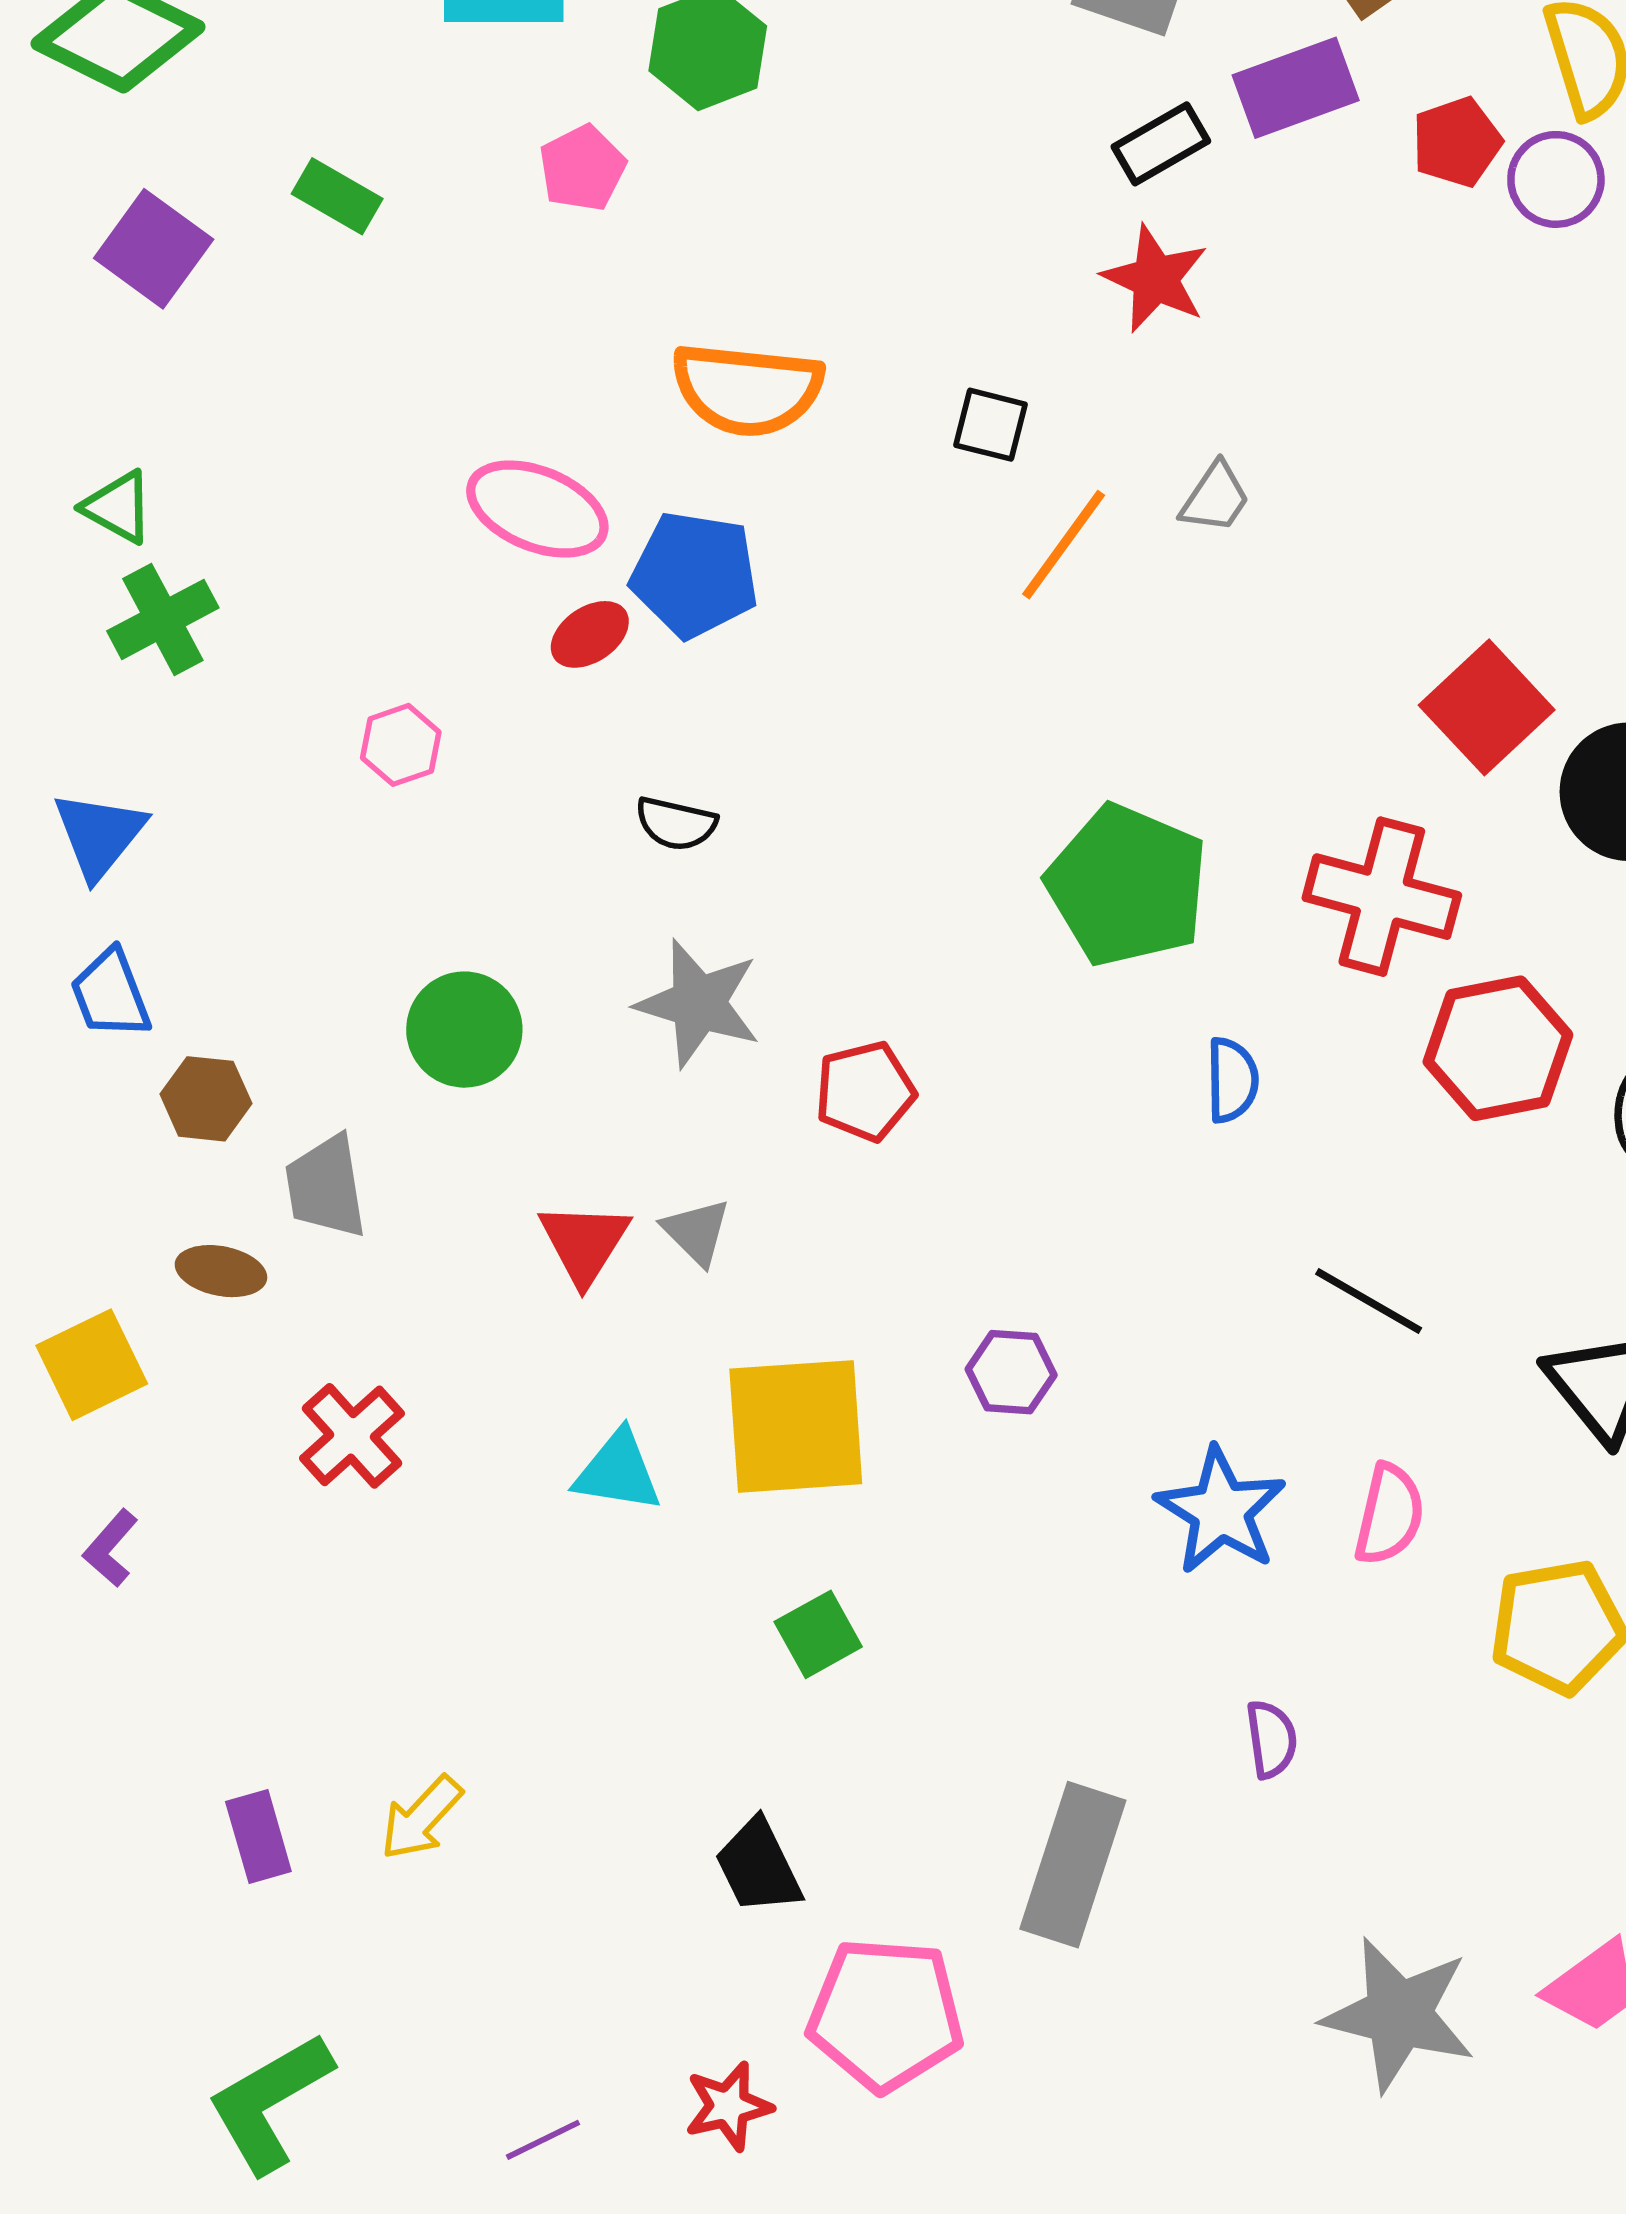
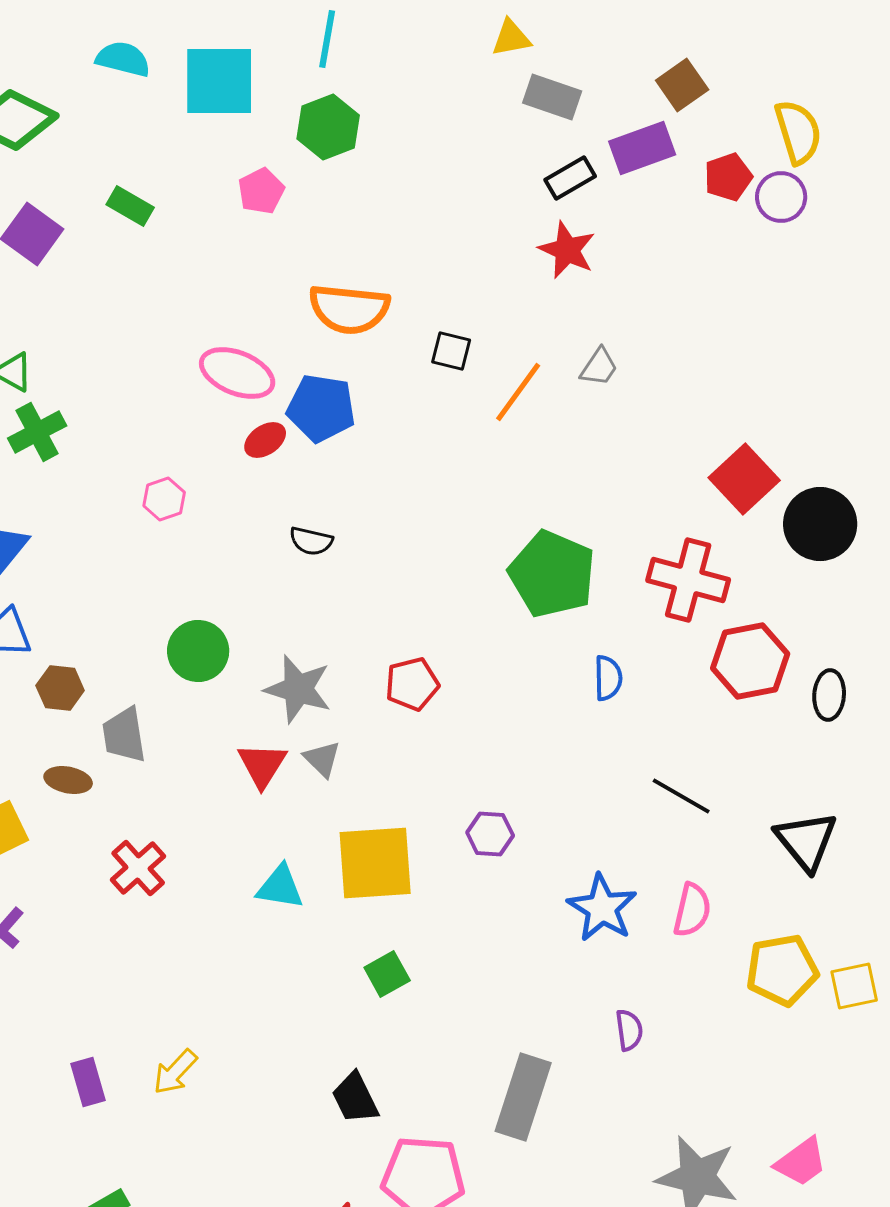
black square: (991, 425) -> (451, 351), moved
gray star: (698, 1003) -> (298, 689), moved

